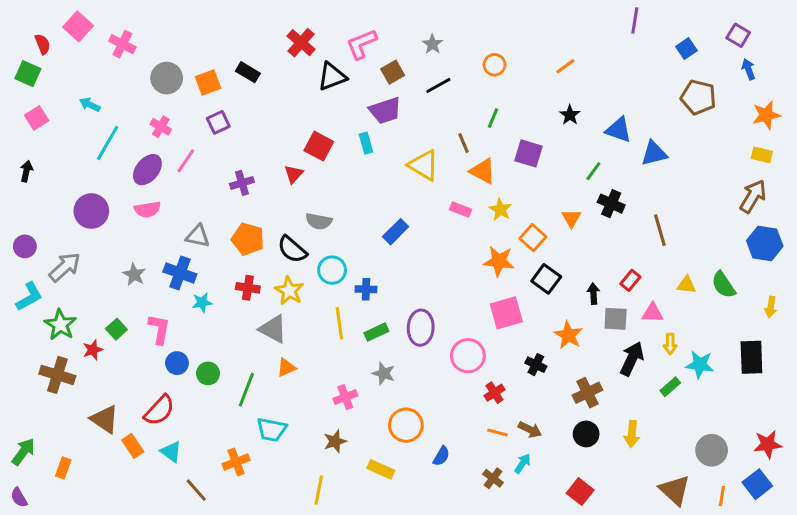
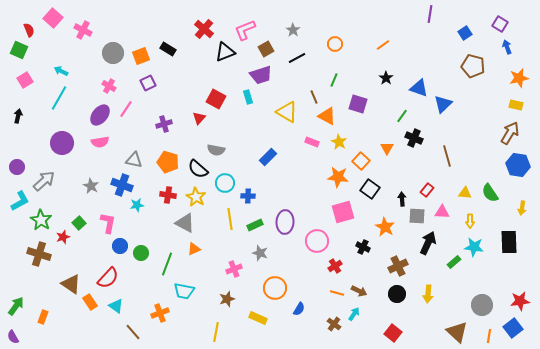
cyan line: (108, 143) -> (59, 98), moved
blue triangle: (654, 153) -> (443, 104), turned -30
yellow arrow: (670, 344) -> (470, 221), moved

